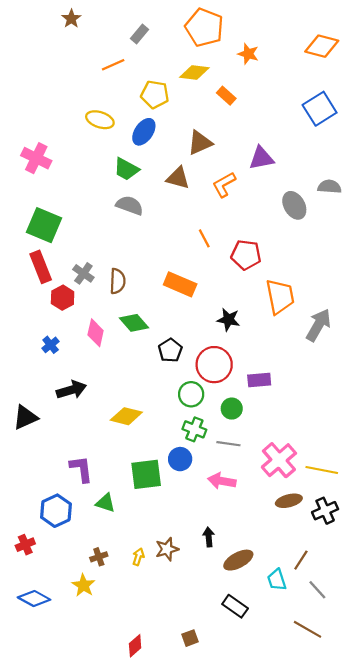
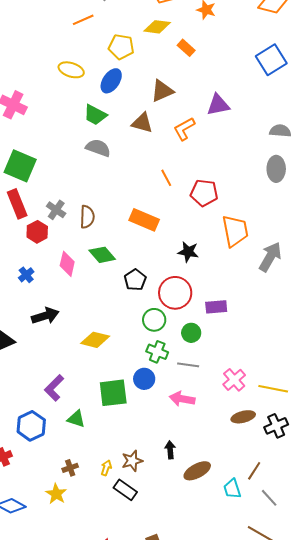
gray ellipse: (294, 205) -> (276, 169), moved, turned 30
pink cross: (279, 460) -> (234, 380), size x0.7
purple L-shape: (81, 469) -> (54, 388), turned -128
black rectangle: (235, 606) -> (125, 490), moved

